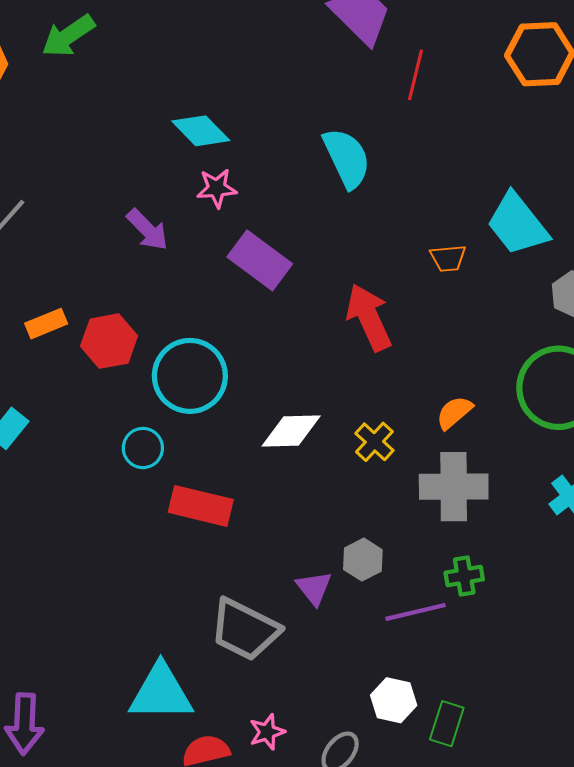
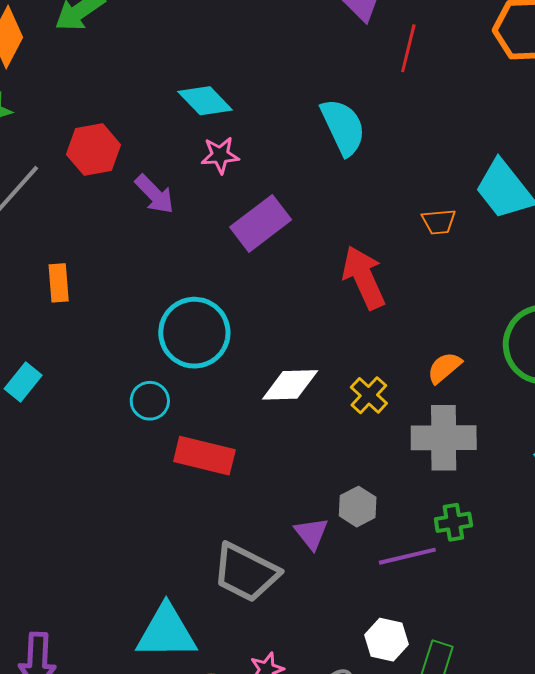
purple rectangle: (260, 260) -> (261, 223), turned -74
orange rectangle: (46, 324) -> (59, 283), turned -72
red hexagon: (109, 341) -> (93, 150), moved

